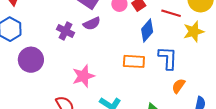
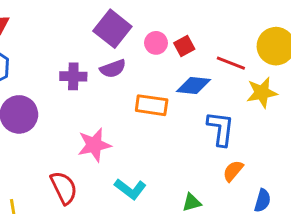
blue diamond: (147, 30) -> (193, 86), turned 50
purple cross: (66, 31) -> (73, 76), turned -30
orange rectangle: (134, 61) -> (152, 105), moved

